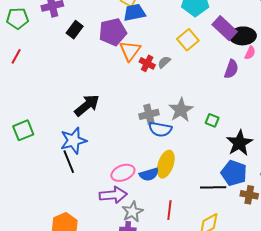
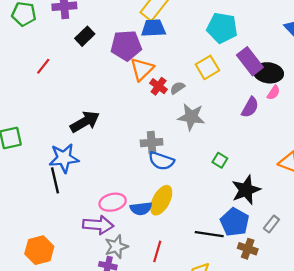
red line: (16, 56) -> (43, 66), moved
gray star: (181, 110) -> (191, 117), moved, turned 30

